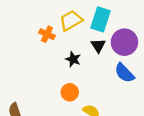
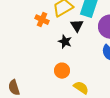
black triangle: (98, 46) -> (77, 26), moved

